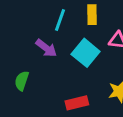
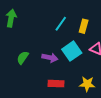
purple arrow: (46, 48) -> (50, 58), moved, turned -42

